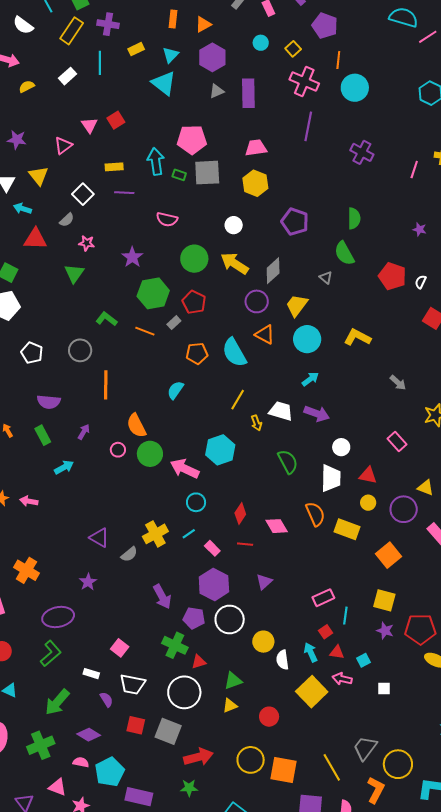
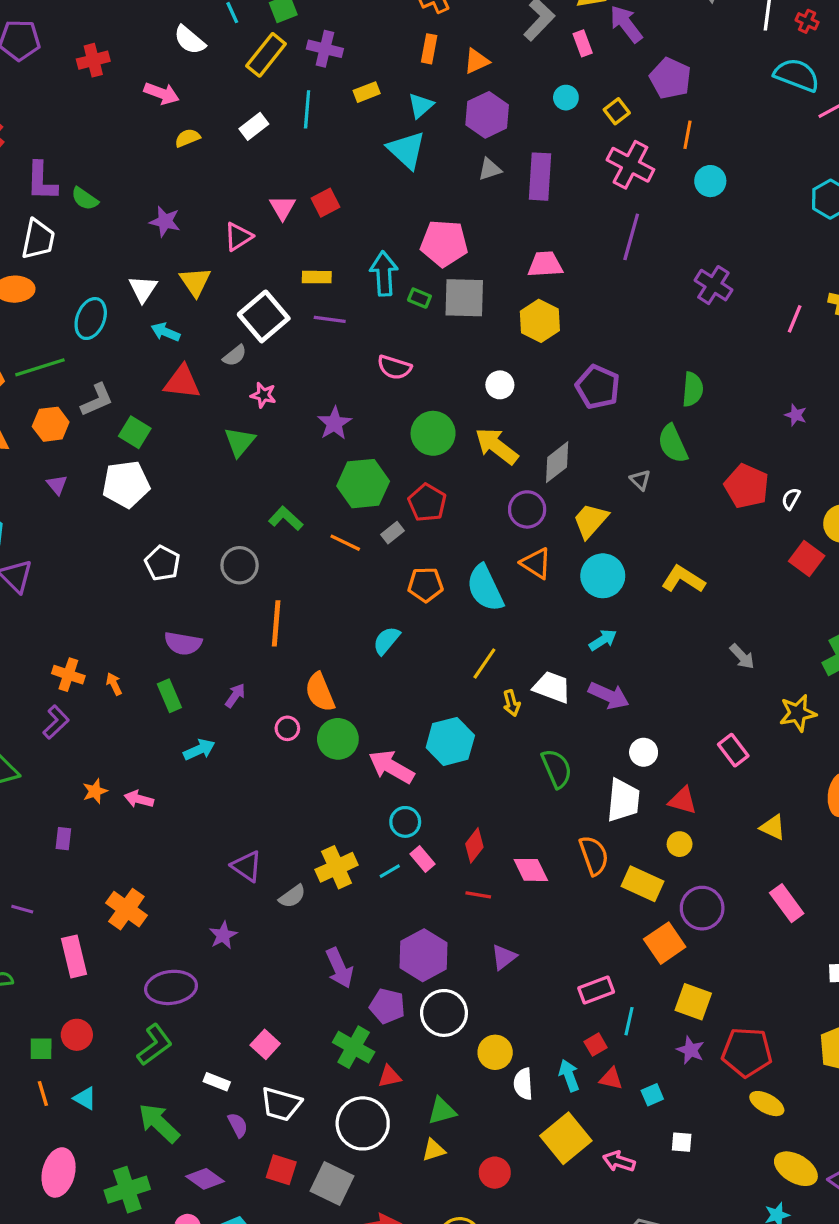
cyan circle: (355, 88) -> (710, 181), size x0.7
white square: (83, 194) -> (264, 316), size x1.4
purple circle: (404, 509) -> (702, 908), moved
pink rectangle: (212, 548) -> (423, 859), moved
orange square: (389, 555) -> (665, 943), moved
pink arrow: (342, 679) -> (619, 1161), moved
green arrow: (57, 702) -> (159, 1123), turned 88

